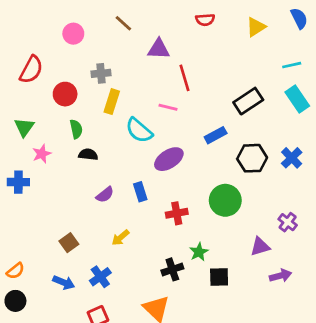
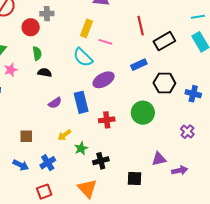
gray cross: (101, 73) -> (47, 14), moved
red line: (184, 78) -> (141, 26), moved
yellow rectangle: (112, 102) -> (87, 28), moved
blue cross: (292, 158) -> (193, 94), moved, turned -35
blue rectangle: (140, 192) -> (81, 102), size x1.5
brown square: (69, 243) -> (26, 136), turned 32
purple triangle: (260, 247) -> (159, 159), moved
green star: (199, 252) -> (81, 148), moved
black square: (219, 277) -> (134, 178), moved

